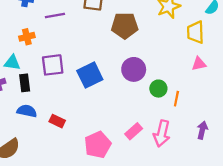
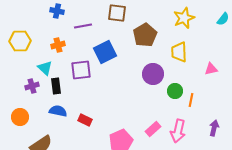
brown pentagon: (125, 26) -> (145, 35), turned -30
yellow trapezoid: (196, 32) -> (179, 52), moved
cyan triangle: (12, 63) -> (45, 68), turned 35
blue square: (90, 75) -> (105, 52), moved

